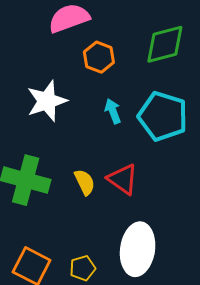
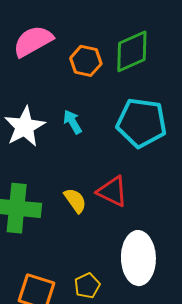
orange hexagon: (99, 57) -> (86, 61), moved
cyan arrow: (113, 111) -> (73, 122), moved

